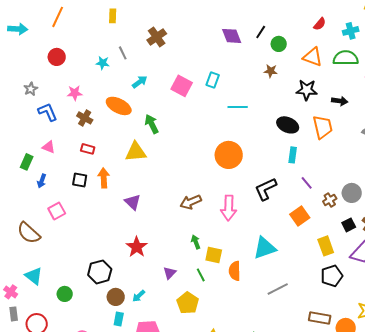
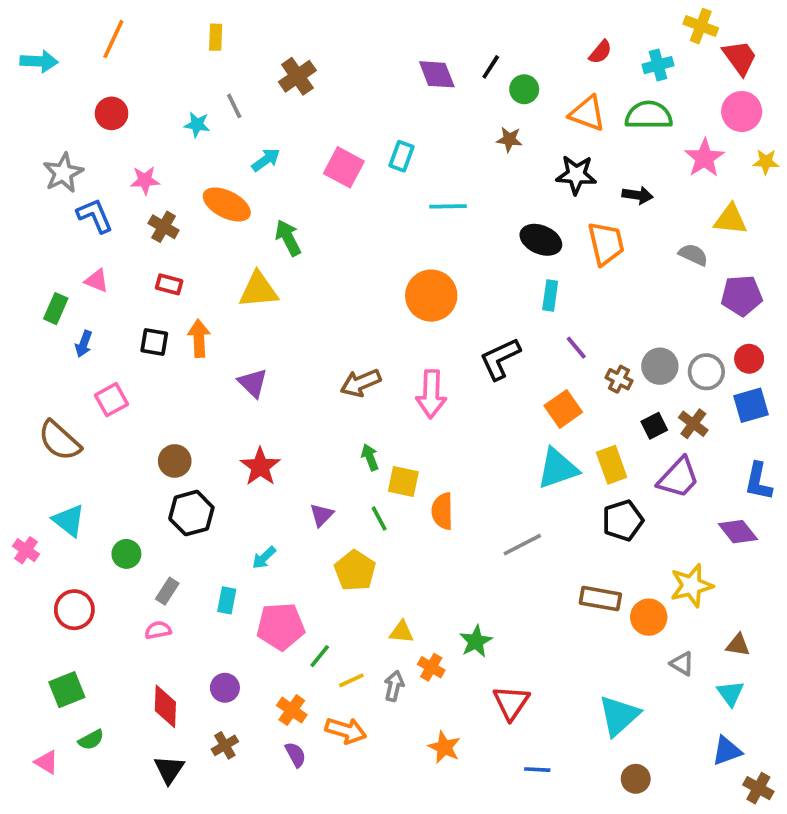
gray star: (31, 89) -> (63, 173), size x1.5
brown cross: (330, 200) -> (619, 379), turned -32
cyan triangle: (265, 248) -> (558, 468), moved
brown circle: (116, 297) -> (175, 461), moved
gray rectangle: (14, 314) -> (167, 591), moved, turned 40

